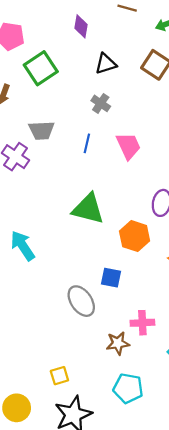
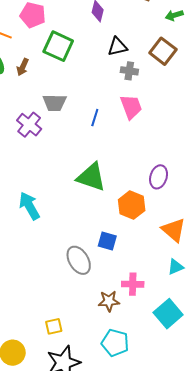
green square: (41, 68) -> (58, 46), turned -36
gray cross: (101, 103) -> (129, 71), moved, turned -30
pink trapezoid: (128, 146) -> (131, 107), moved

